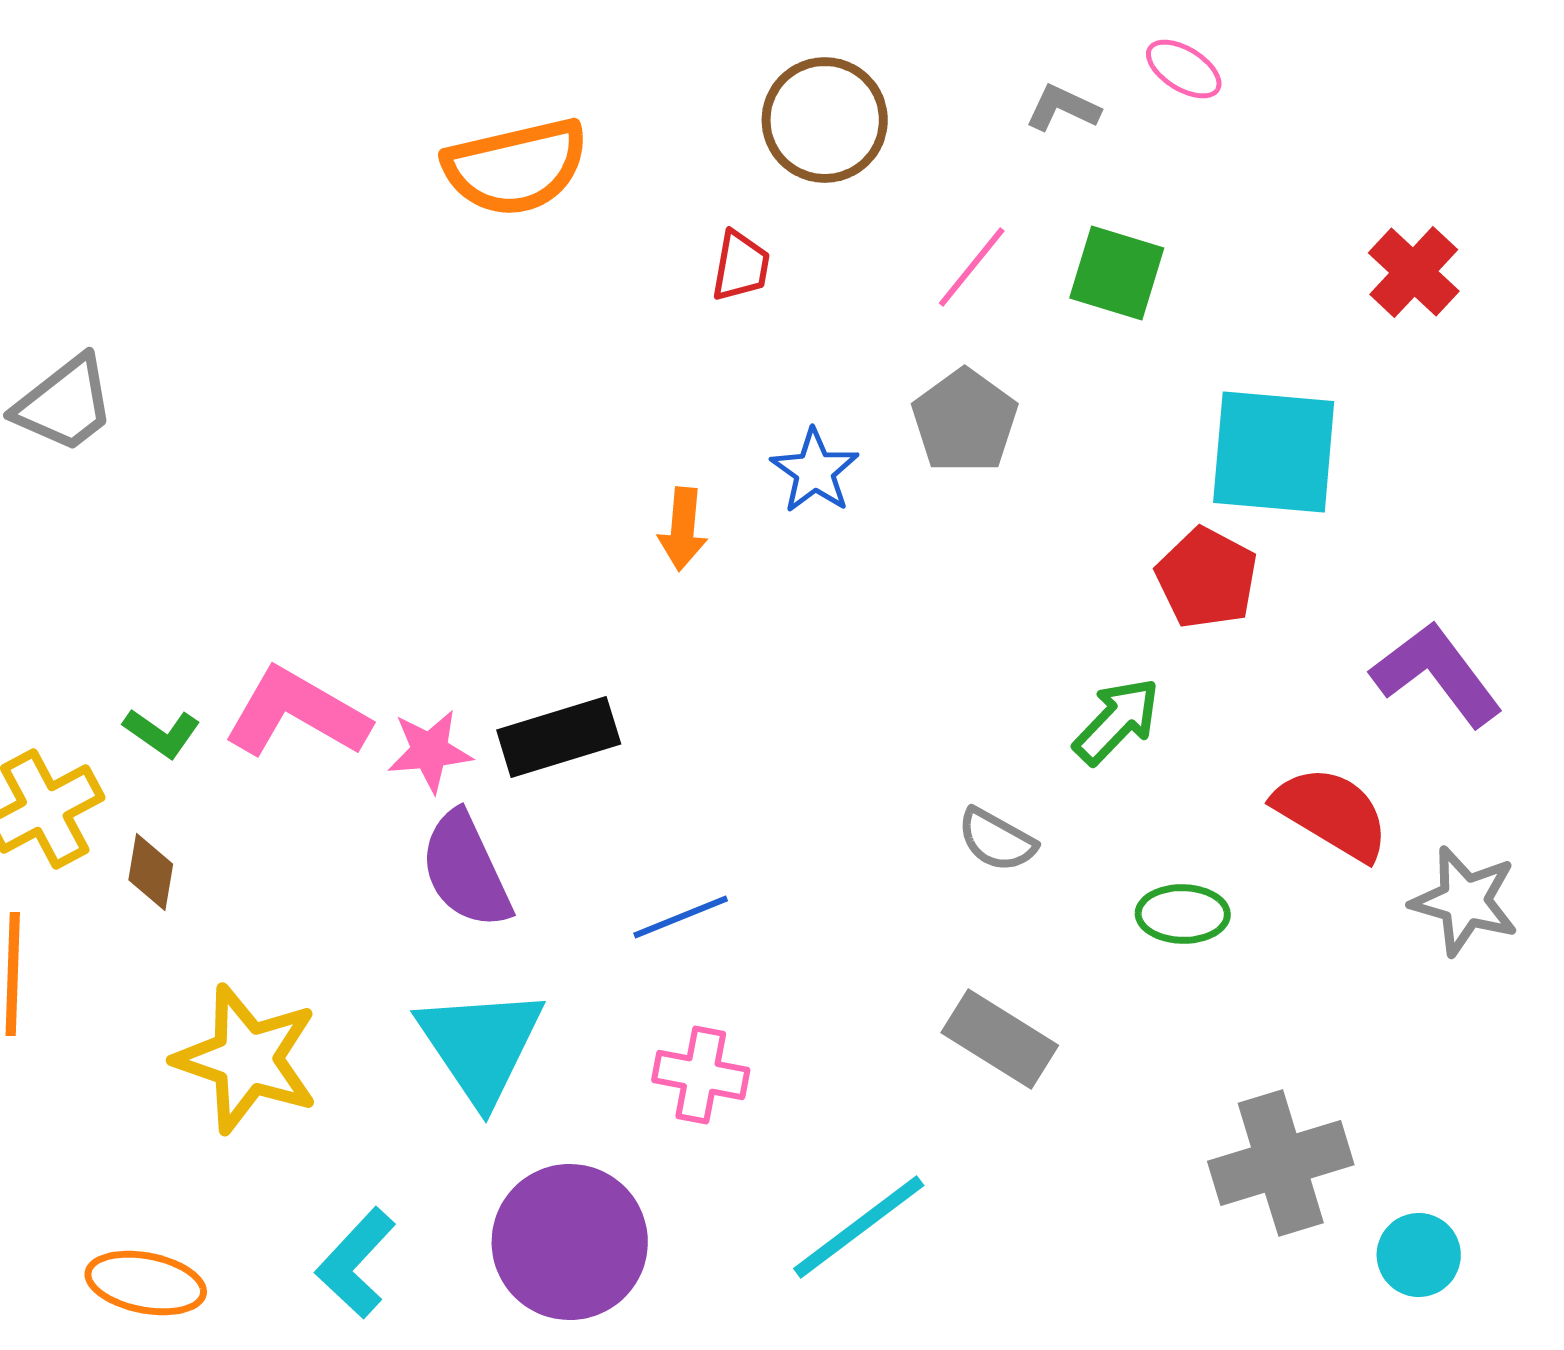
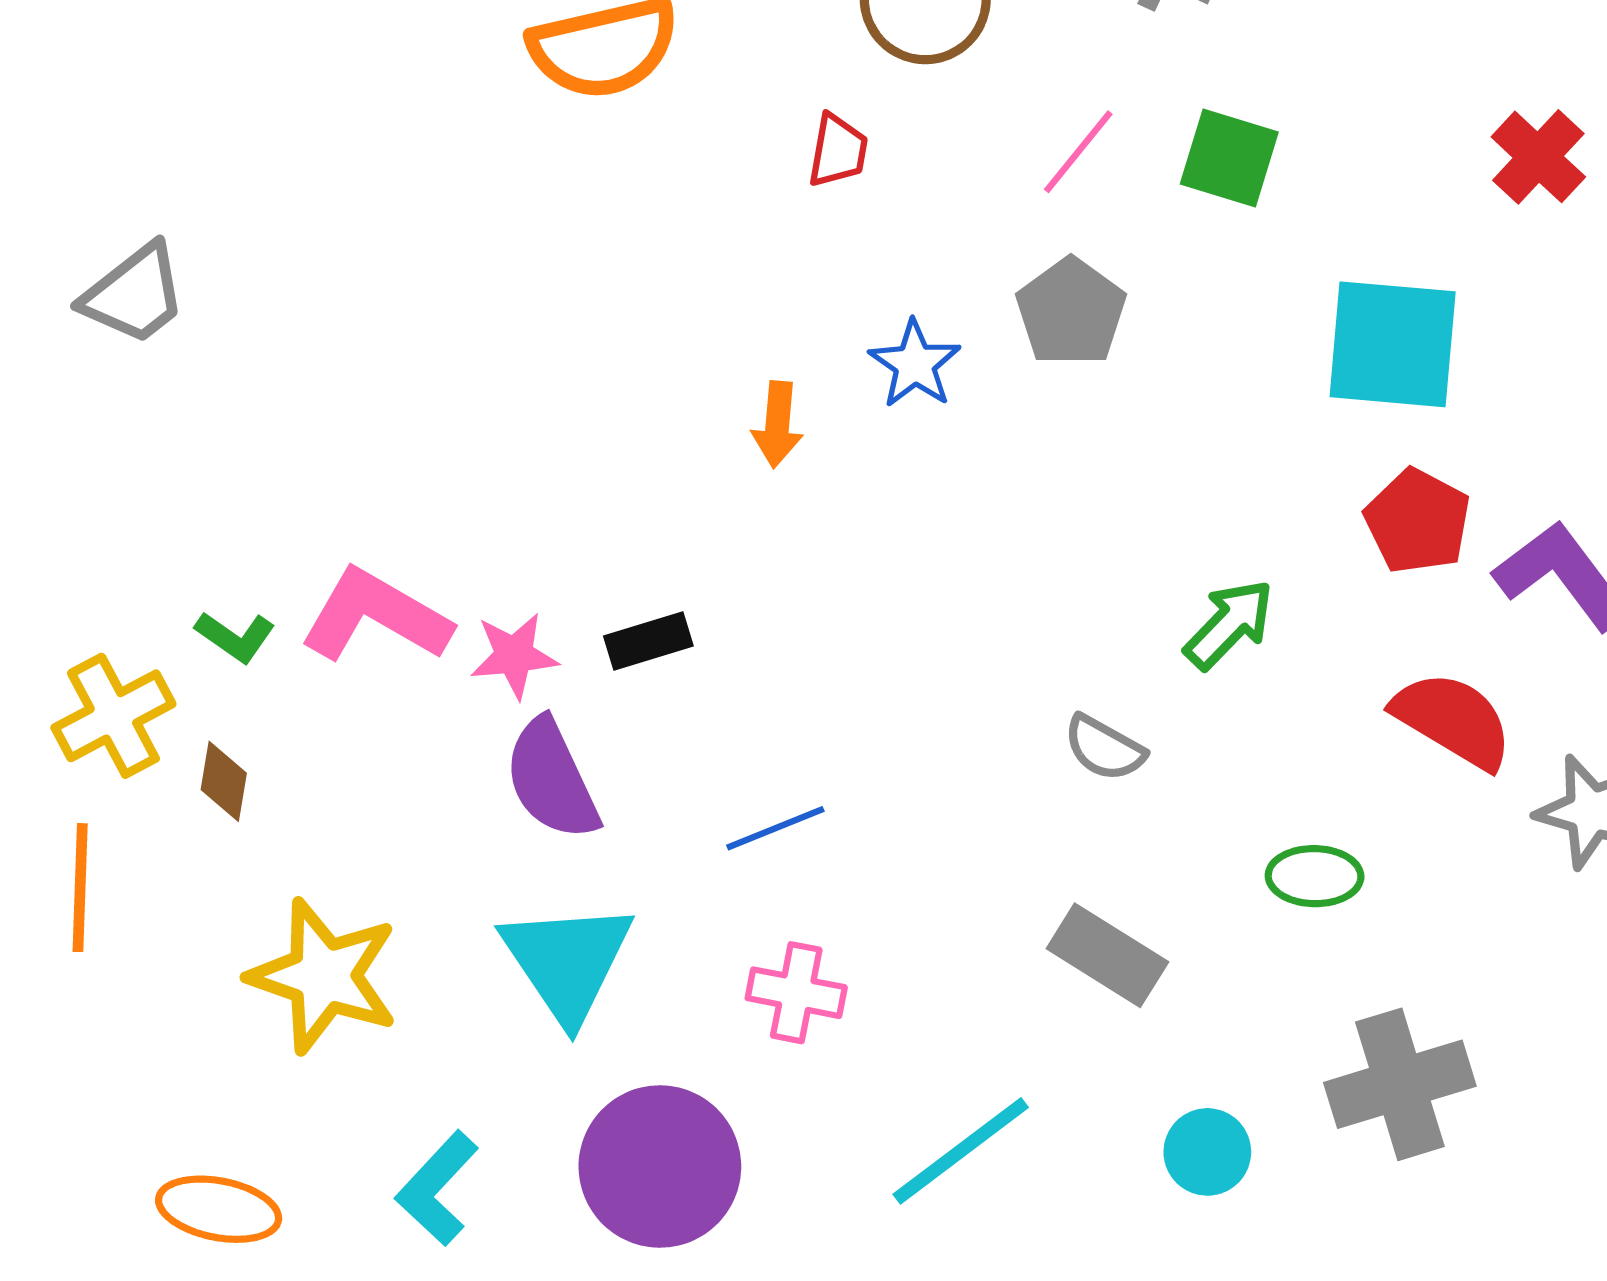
red pentagon: (1207, 578) -> (1418, 521), moved
black rectangle: (559, 737) -> (648, 641), size x0.7
green ellipse: (1183, 914) -> (1315, 876), moved
cyan circle: (1419, 1255) -> (1207, 1152), moved

